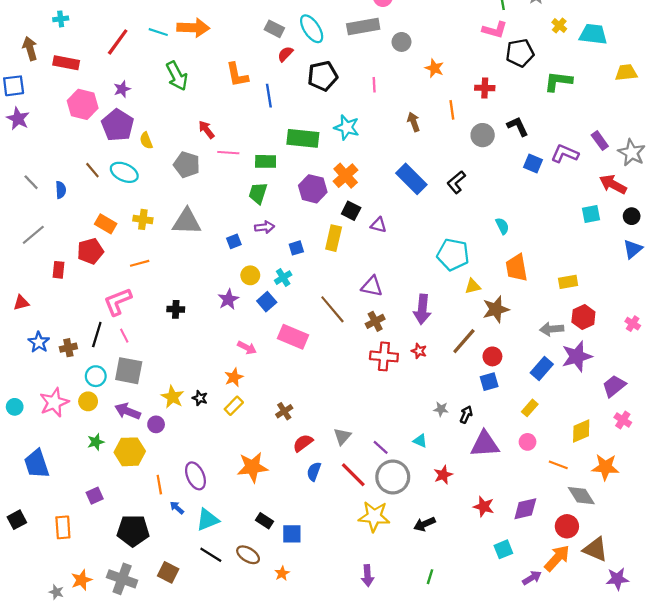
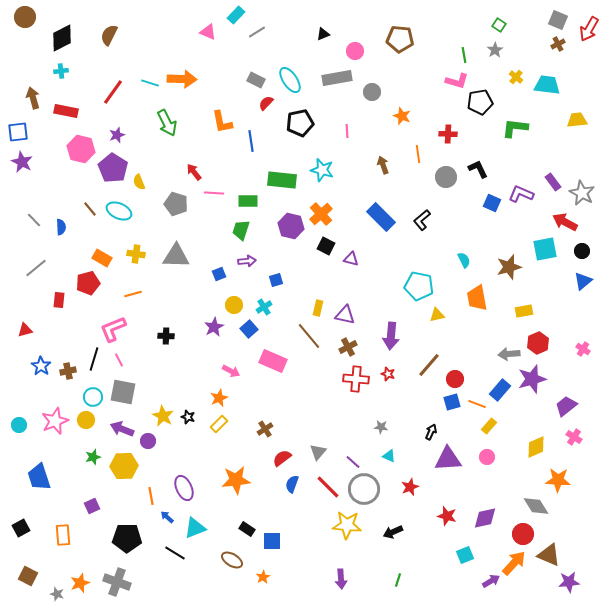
cyan square: (591, 214) -> (545, 249), size x1.4
yellow rectangle: (334, 238) -> (318, 308), moved, size x0.7
brown star: (496, 309) -> (509, 267), moved
gray star: (441, 409) -> (381, 427), moved
orange line: (558, 465) -> (477, 404), moved
black line: (211, 555) -> (175, 553), moved
brown square: (168, 572) -> (28, 576), moved

